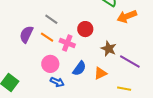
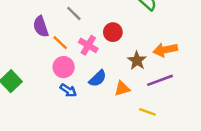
orange arrow: (127, 16) -> (165, 50), moved
purple semicircle: (26, 34) -> (41, 26), turned -54
orange line: (47, 37) -> (60, 43), moved
purple line: (130, 61) -> (160, 80), turned -60

